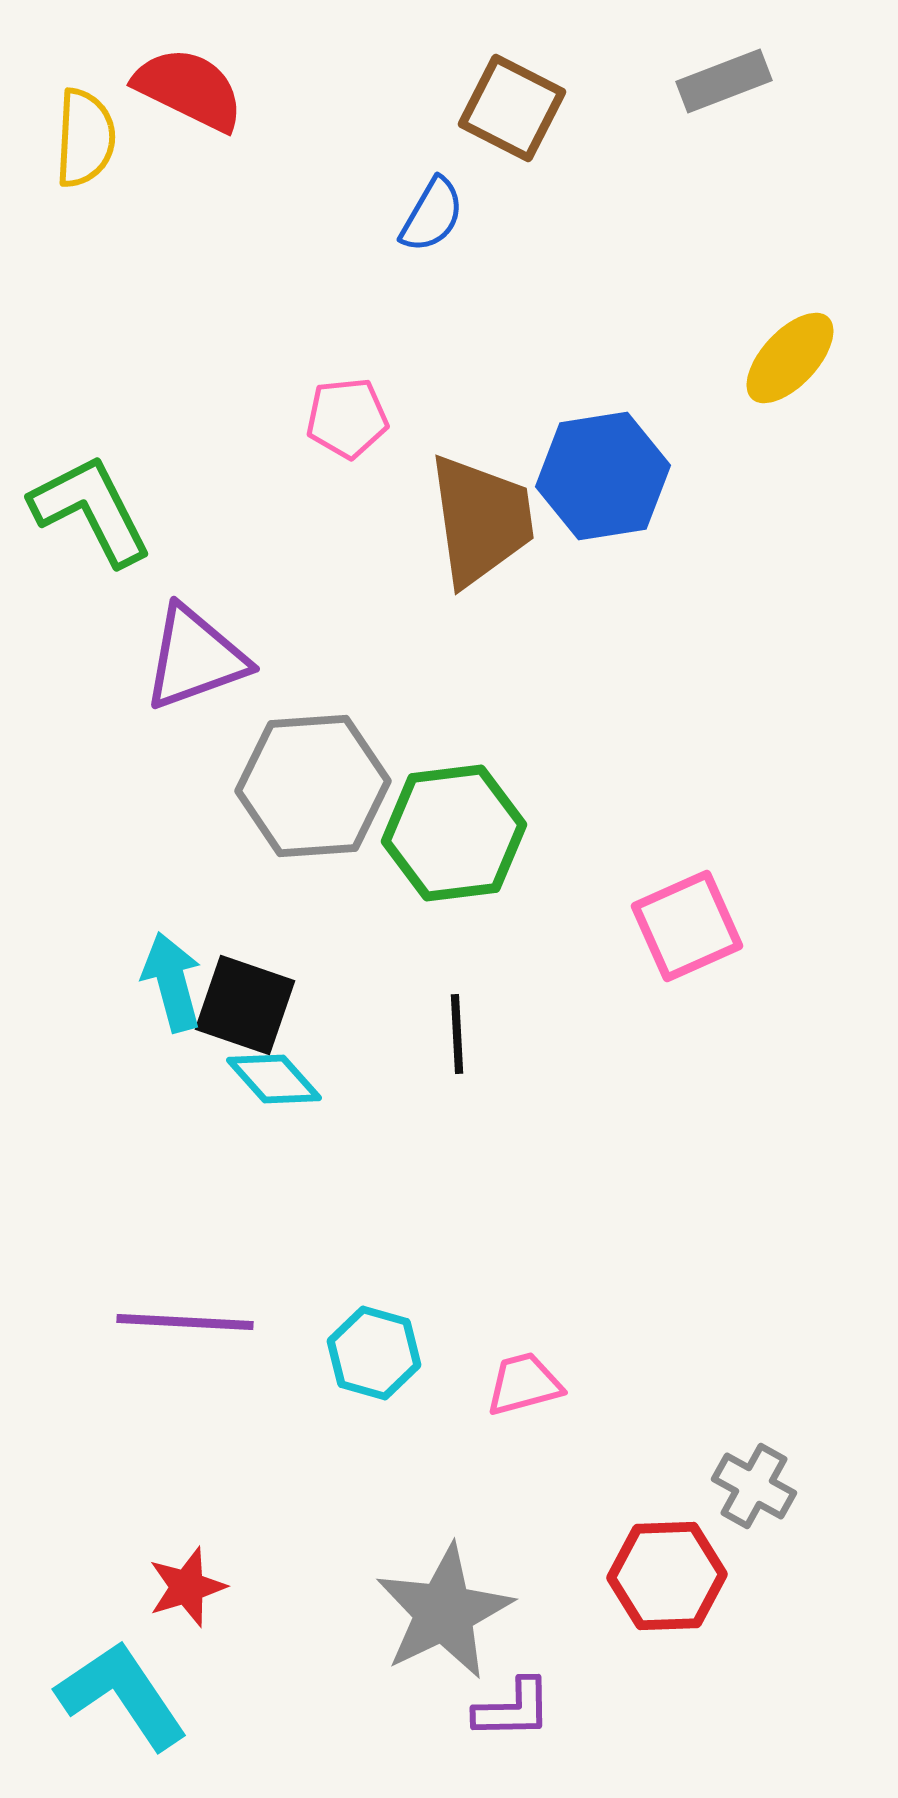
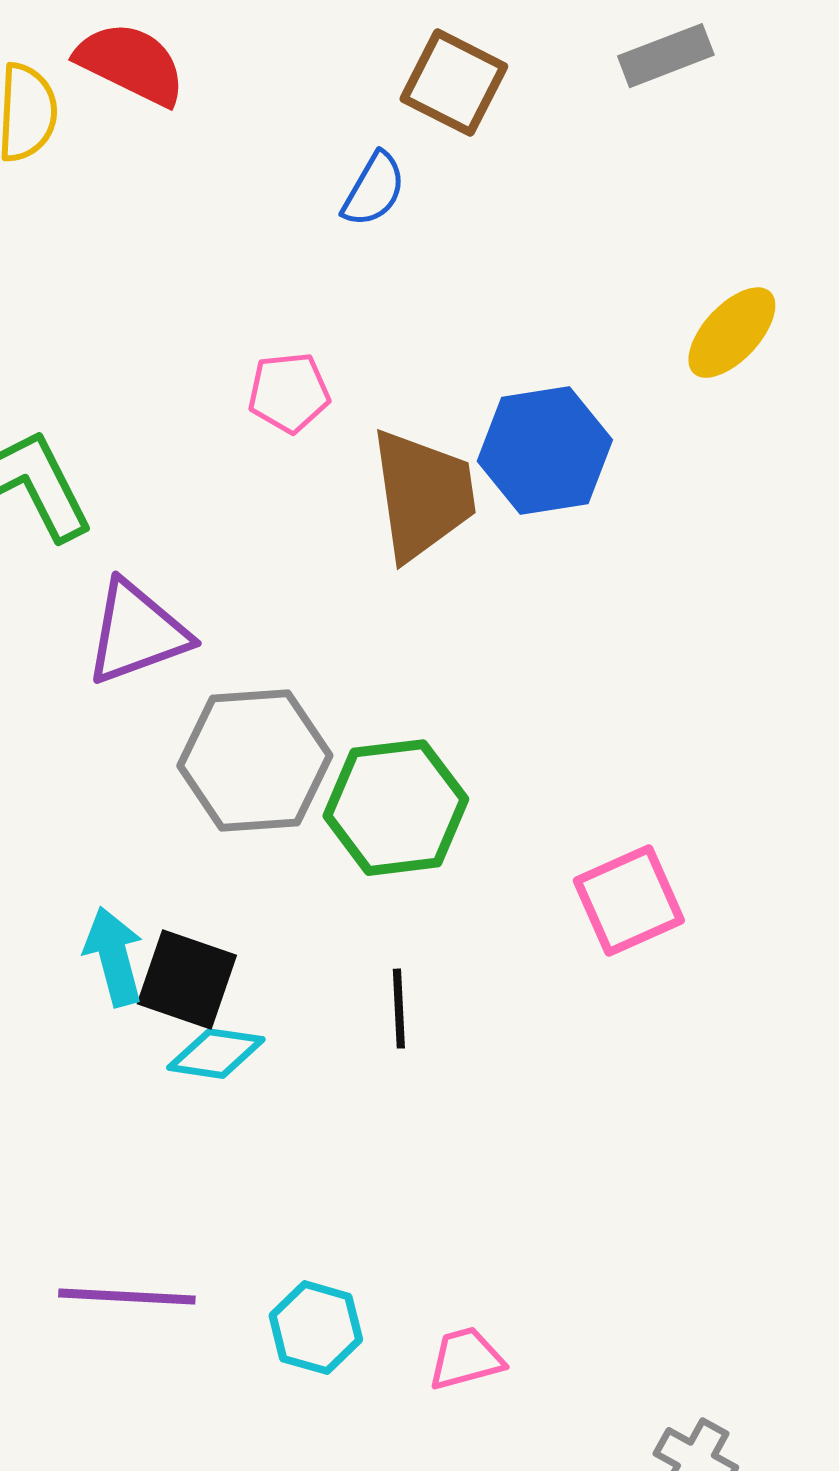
cyan diamond: (274, 1079) -> (216, 1054), turned -40

